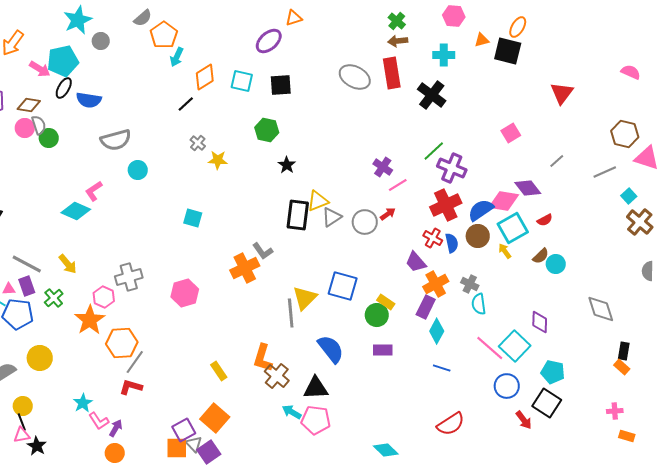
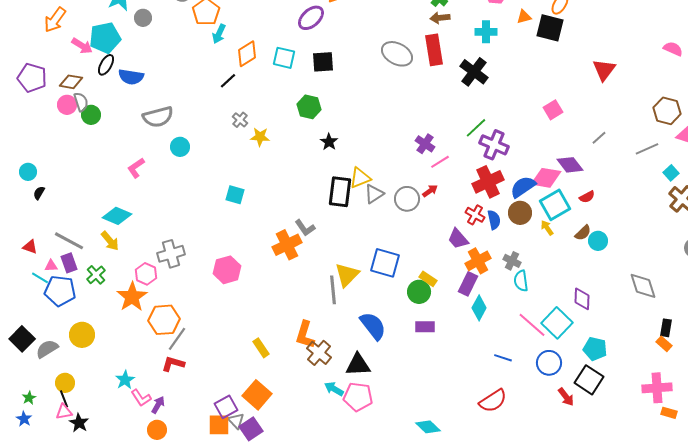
cyan diamond: (76, 211) -> (117, 216), moved
blue line: (442, 368) -> (503, 358), moved
pink cross: (615, 411) -> (657, 388), size x1.8

